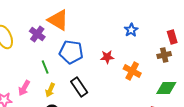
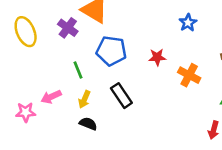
pink arrow: (24, 88) -> (51, 97), turned 35

